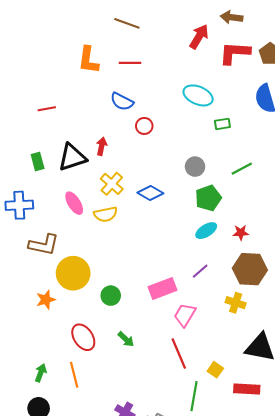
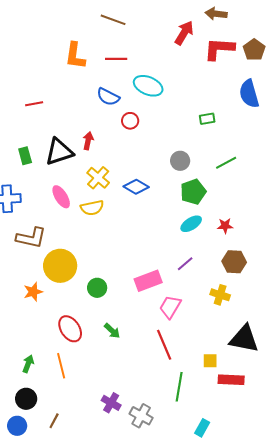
cyan ellipse: (198, 95) -> (148, 86), moved
brown hexagon: (250, 269) -> (234, 262), size x0.7
yellow square: (215, 370) -> (210, 361), moved, turned -35

